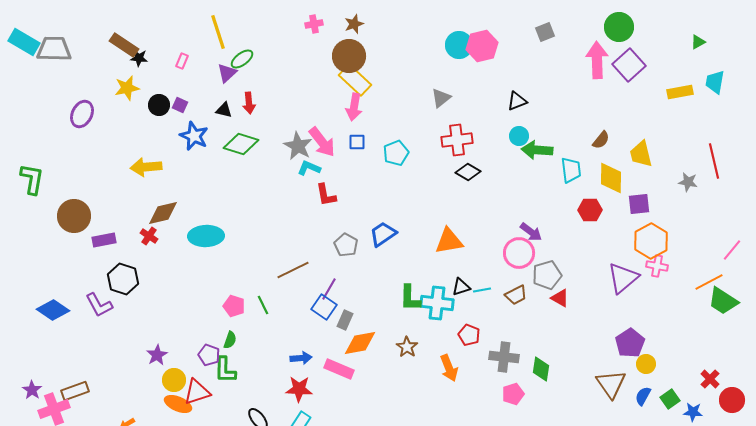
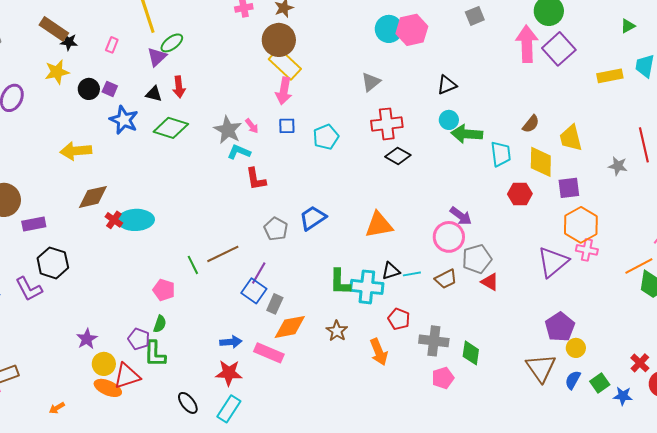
pink arrow: (322, 142) -> (252, 126), size x0.5
red cross: (149, 236) -> (114, 220), moved
green line: (263, 305) -> (193, 265), moved

